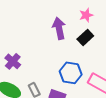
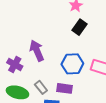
purple arrow: (59, 28) -> (37, 51), moved

